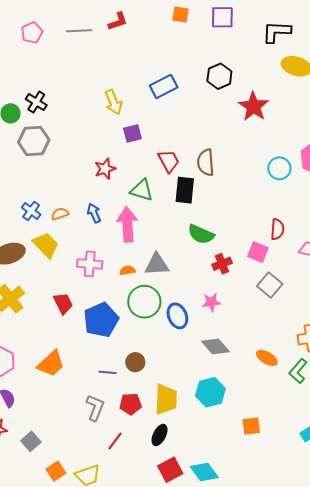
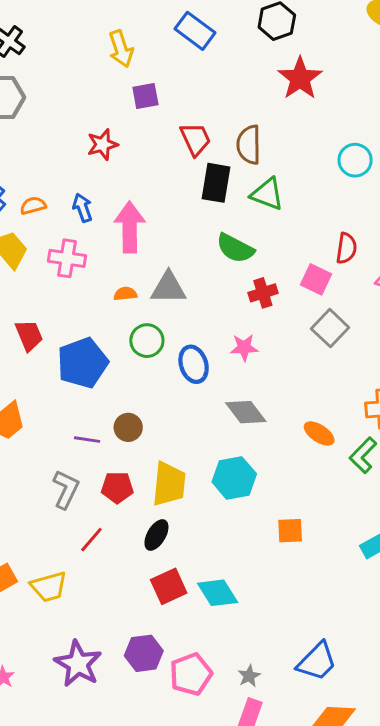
blue rectangle: (164, 86) -> (195, 31), turned 60
red star: (253, 106) -> (300, 78), moved
green triangle: (142, 190) -> (267, 194), moved
pink cross: (90, 264) -> (67, 258), moved
green circle: (144, 302) -> (147, 341), size x0.7

